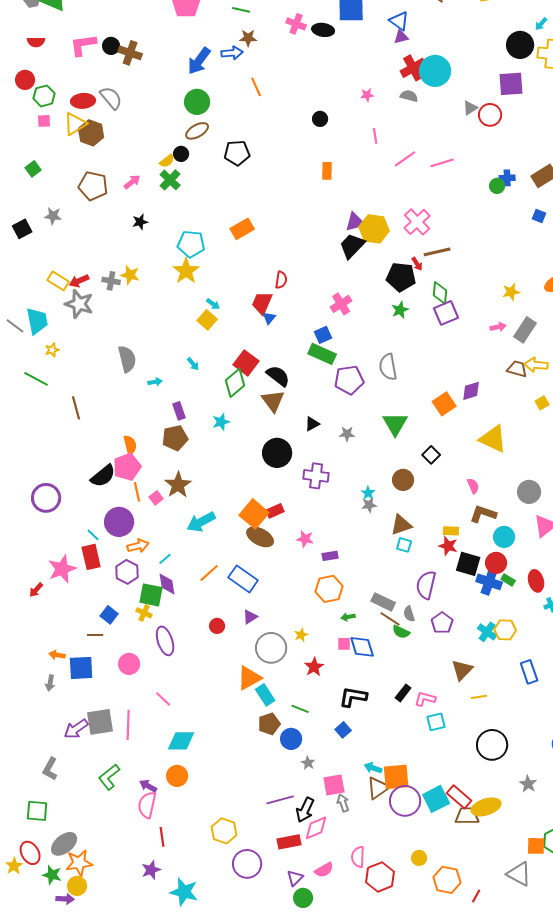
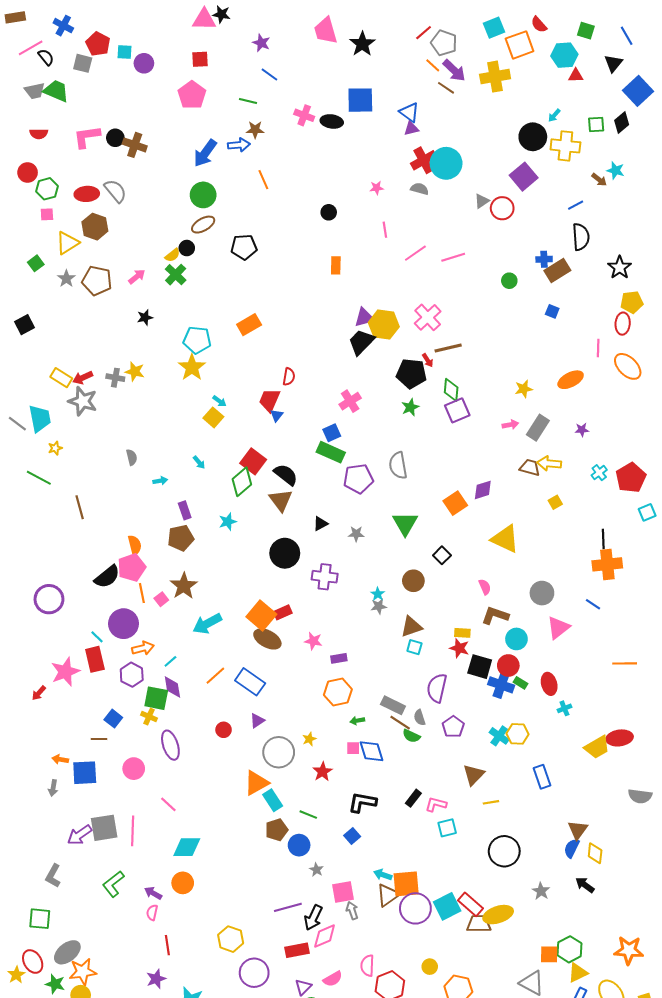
purple square: (511, 84) -> (524, 177), turned -36
yellow triangle: (75, 124) -> (67, 243), moved
blue cross: (507, 178) -> (544, 259), moved
gray star: (53, 216) -> (66, 279), moved, turned 30
gray semicircle: (127, 359) -> (132, 457), size x0.6
pink semicircle: (147, 805) -> (152, 913), size x0.6

